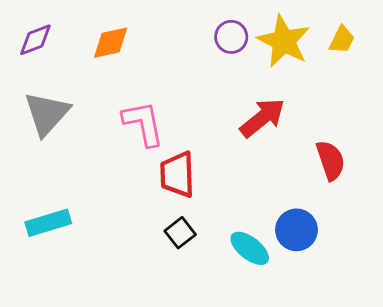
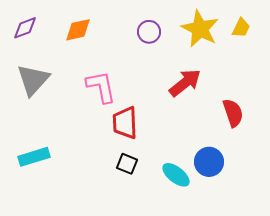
purple circle: (231, 37) -> (149, 32), moved
black square: (180, 233) -> (127, 164), turned -30

